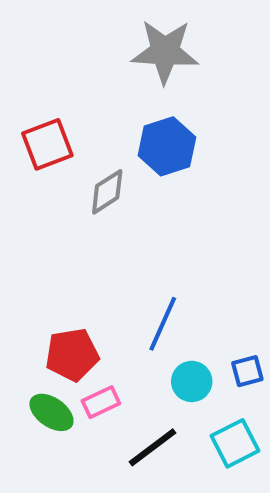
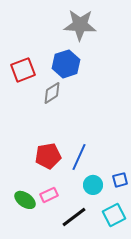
blue hexagon: (167, 146) -> (66, 64), moved
red pentagon: (72, 355) -> (48, 156), moved

